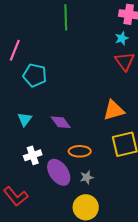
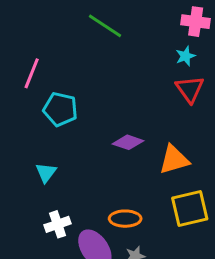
green line: (66, 17) -> (105, 26), turned -55
purple diamond: (61, 122) -> (128, 142), moved, turned -35

